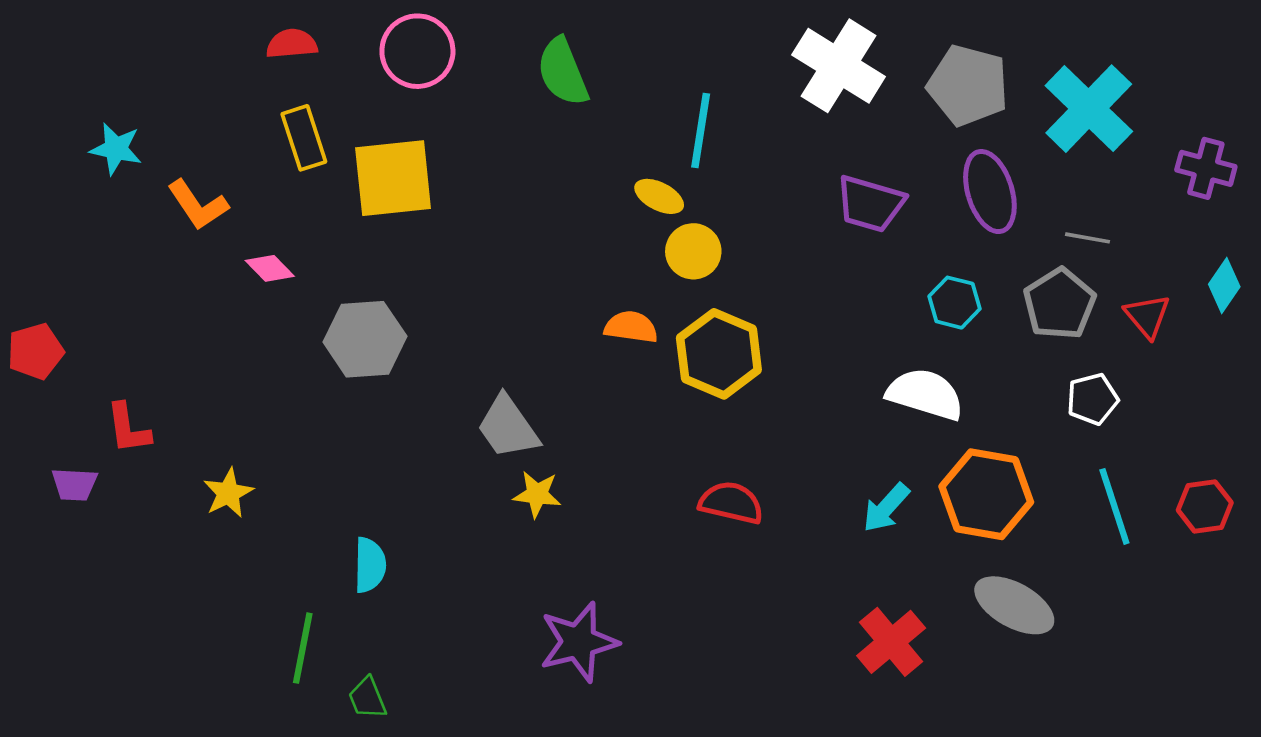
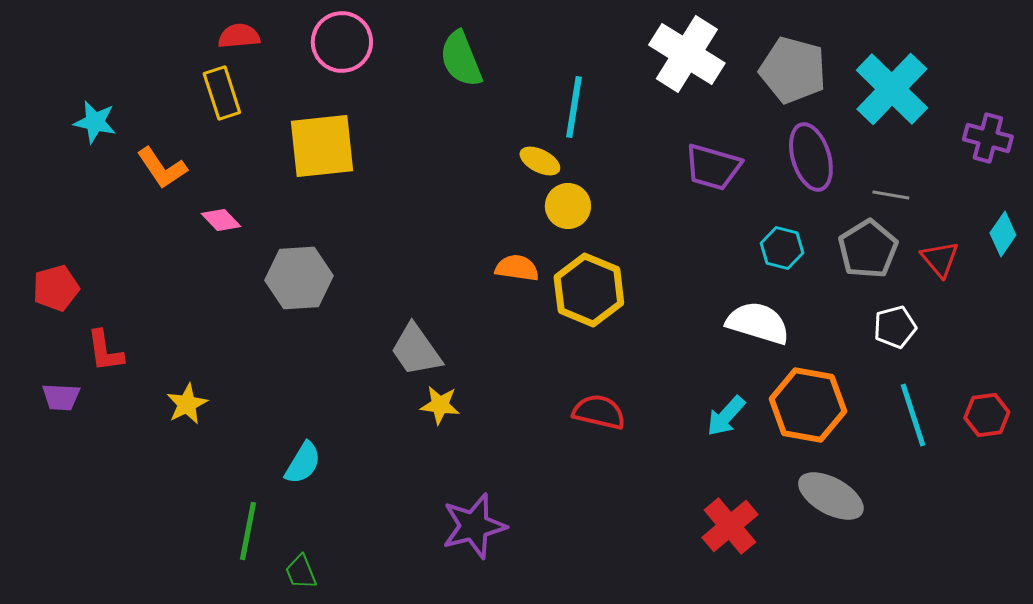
yellow rectangle: (304, 138) -> (222, 93), moved
red pentagon: (35, 351) -> (56, 288), moved
cyan semicircle: (370, 565) -> (303, 463), turned 30

